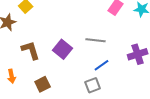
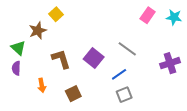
gray line: (96, 40) -> (127, 49), turned 30
blue line: (102, 65) -> (119, 74), moved

